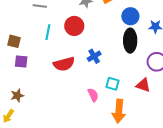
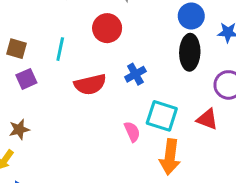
cyan line: (48, 32) -> (60, 49), moved
purple square: (21, 62) -> (26, 79), turned -32
cyan square: (113, 84) -> (162, 116), size x1.5

